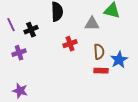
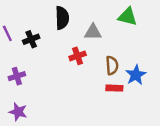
gray triangle: (92, 24) -> (93, 32), moved
purple cross: (19, 53) -> (17, 76), moved

